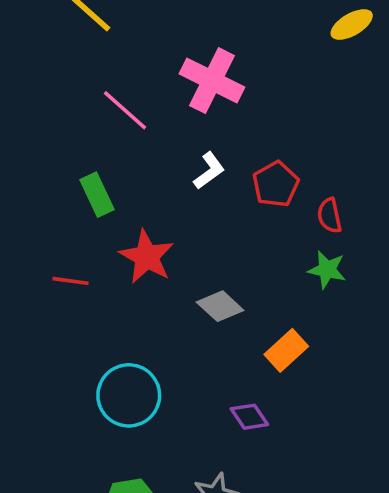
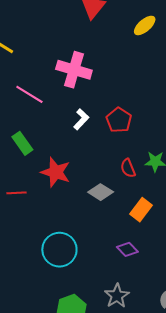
red semicircle: (329, 216) -> (128, 168), moved

